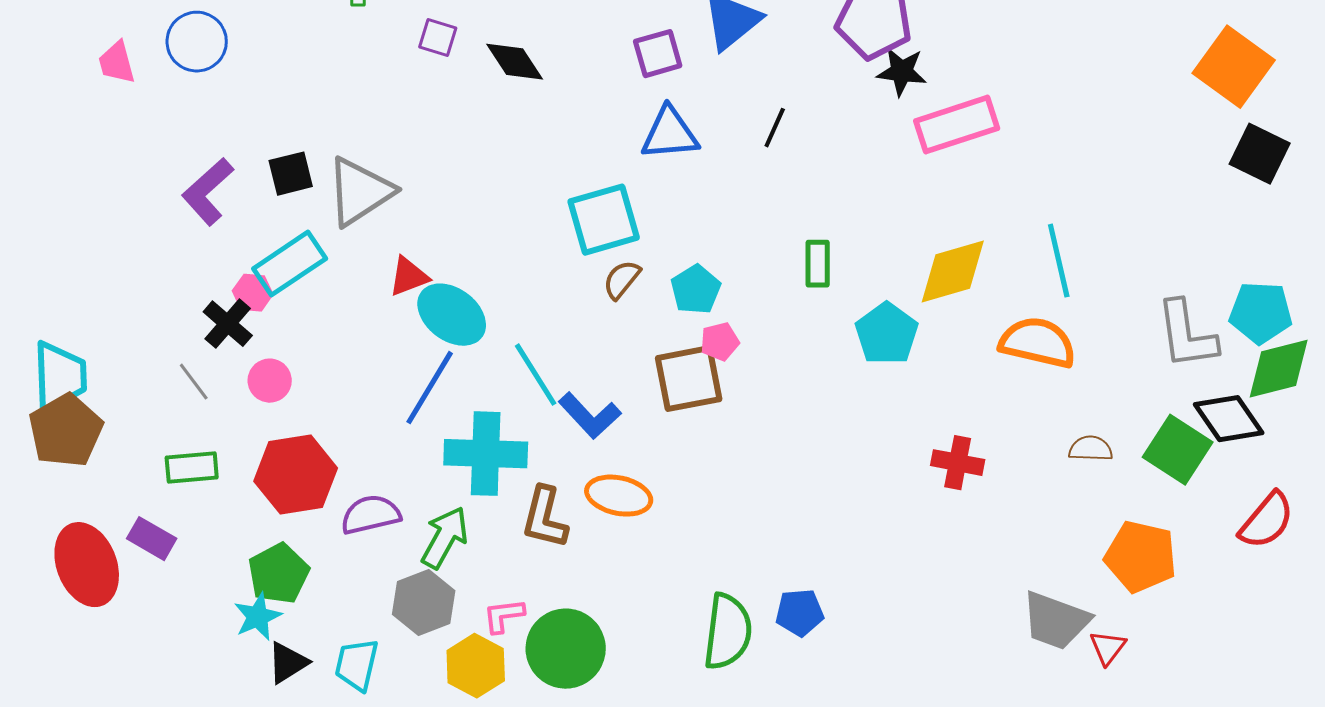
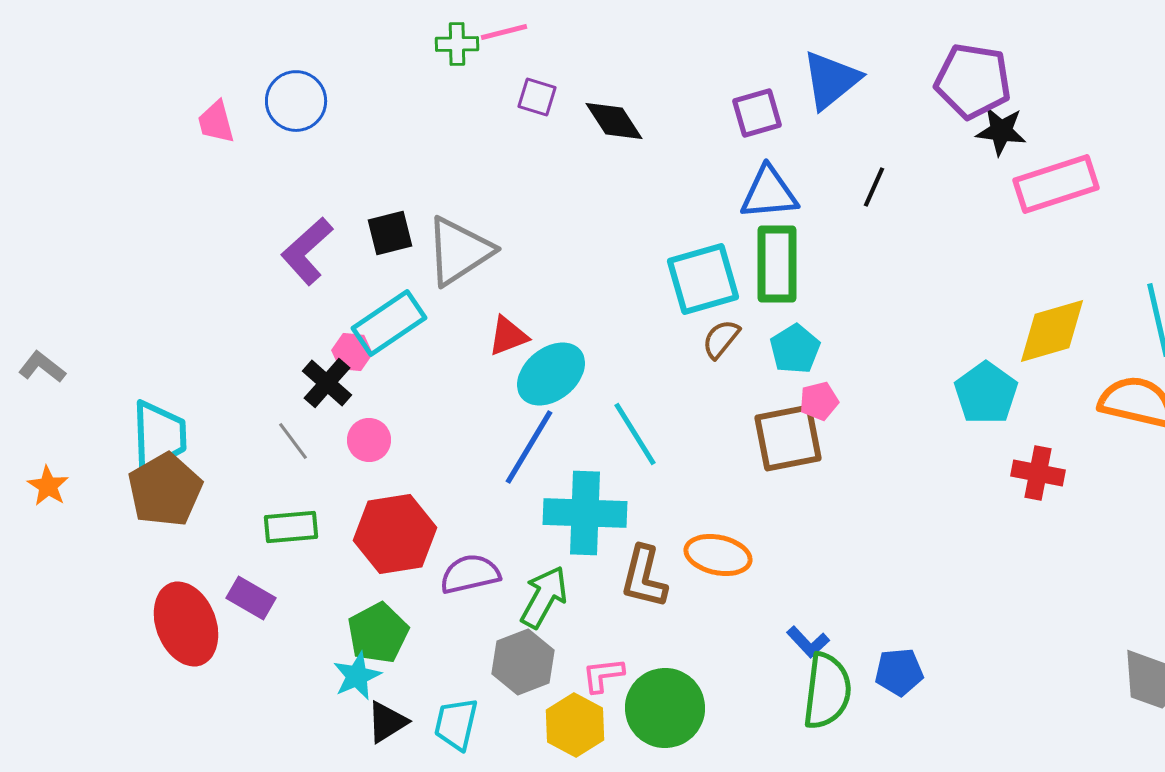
green rectangle: (818, 264) -> (777, 264), moved, size x1.6
cyan ellipse: (452, 315) -> (551, 374), turned -76
blue L-shape: (590, 416) -> (808, 642), moved, size x0.7
red cross: (958, 463) -> (1038, 473), moved

